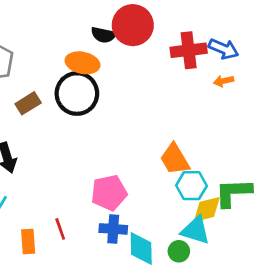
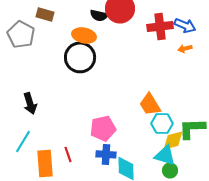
brown rectangle: (28, 103) -> (45, 14), moved, turned 48
orange rectangle: (28, 242) -> (45, 163), size x1.5
green circle: (179, 251) -> (170, 170), moved

